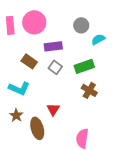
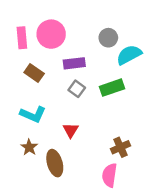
cyan semicircle: (98, 39) -> (129, 55), size x1.5
brown rectangle: (29, 61) -> (34, 73), moved
brown cross: (89, 90) -> (120, 147), moved, turned 35
red triangle: (53, 109) -> (71, 130), moved

